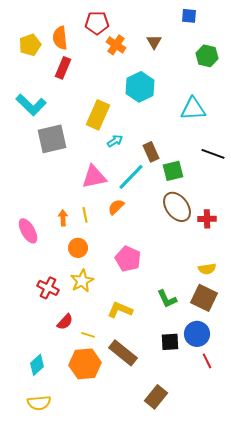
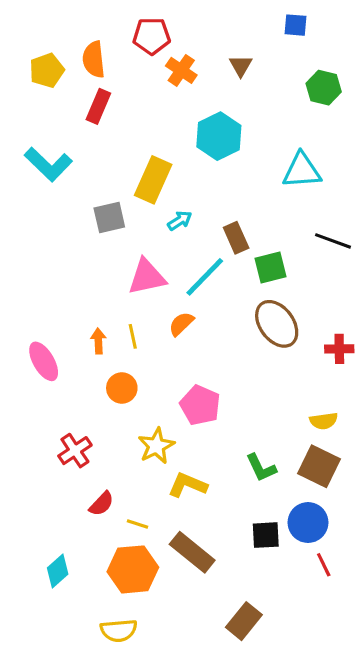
gray square: (52, 139) -> (109, 217), moved, size x0.7
red cross: (207, 219) -> (339, 349), moved
yellow star: (82, 281) -> (156, 446), moved
red cross: (48, 288) -> (75, 451), turned 30
yellow semicircle: (39, 403) -> (119, 630), moved

